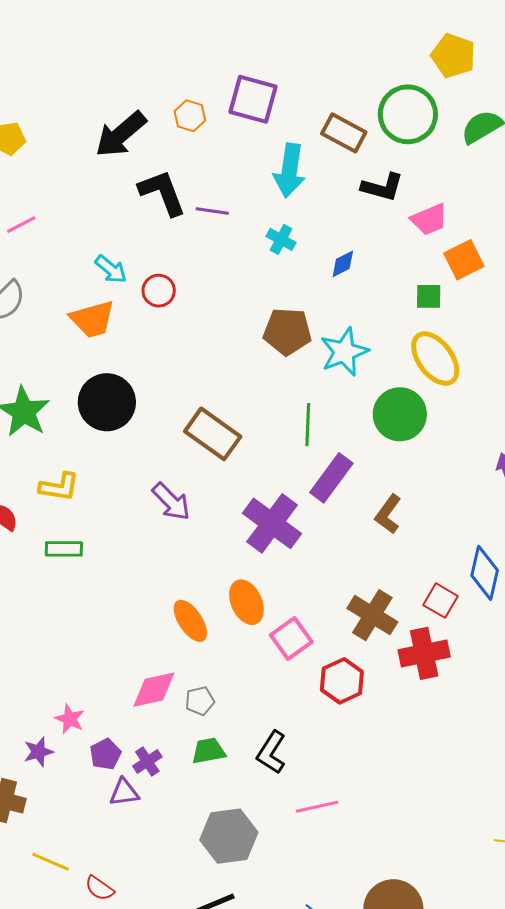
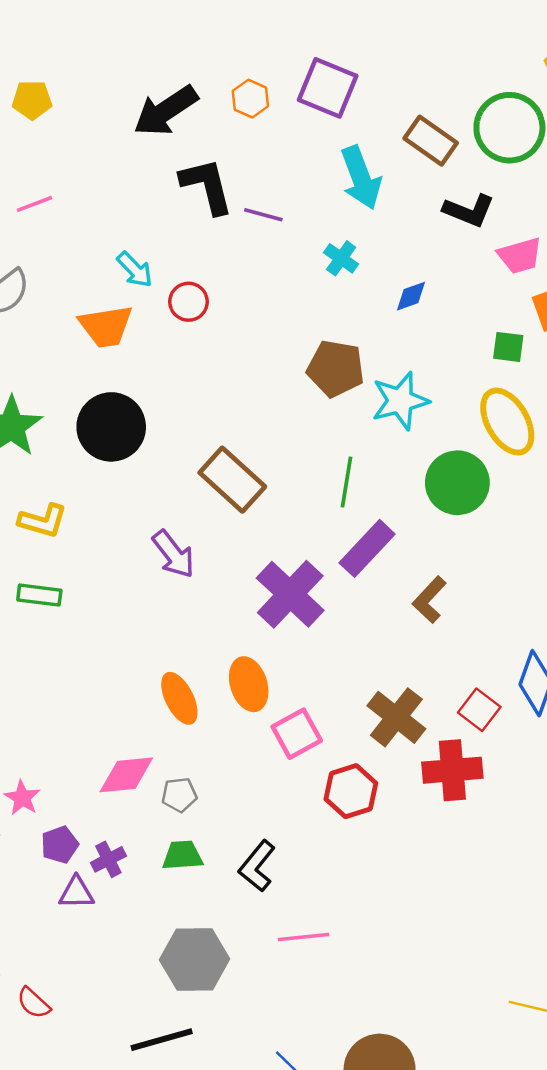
cyan arrow: (289, 171) -> (361, 178), turned -36

